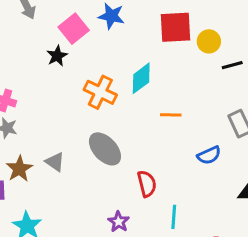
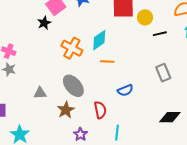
orange line: (171, 115) -> (107, 61), moved
blue semicircle: (209, 155) -> (125, 90), moved
gray triangle: (55, 162) -> (40, 93), turned -40
brown star: (19, 169) -> (66, 110), moved

